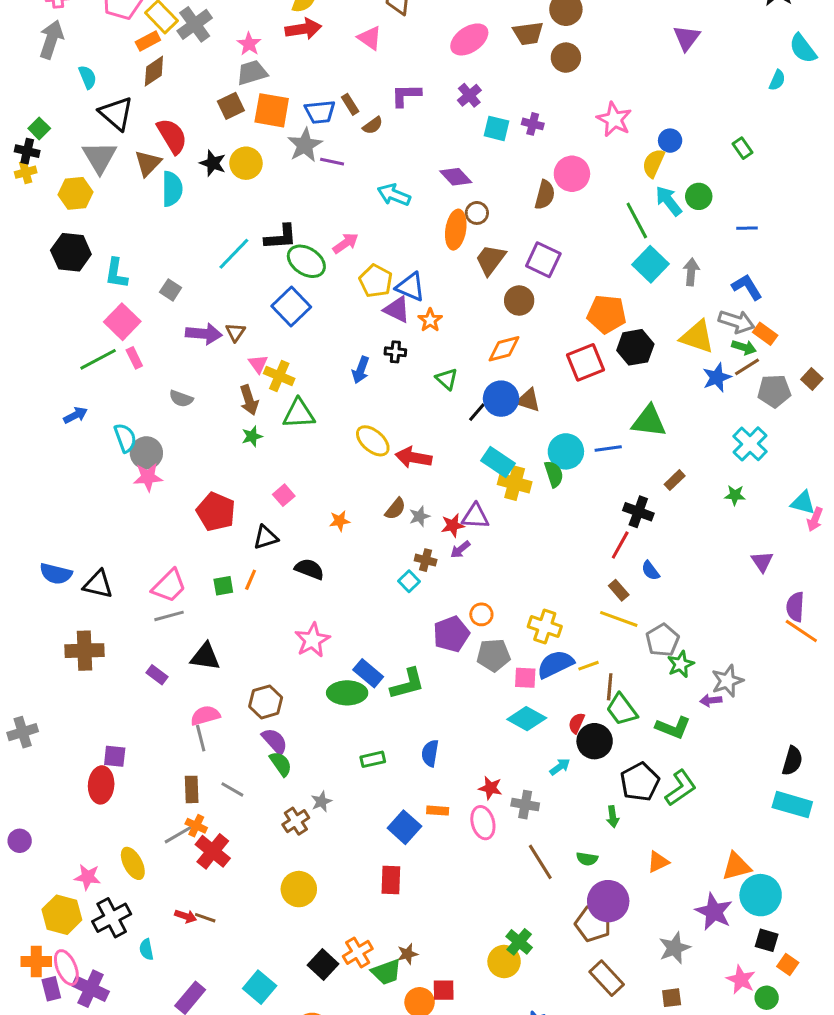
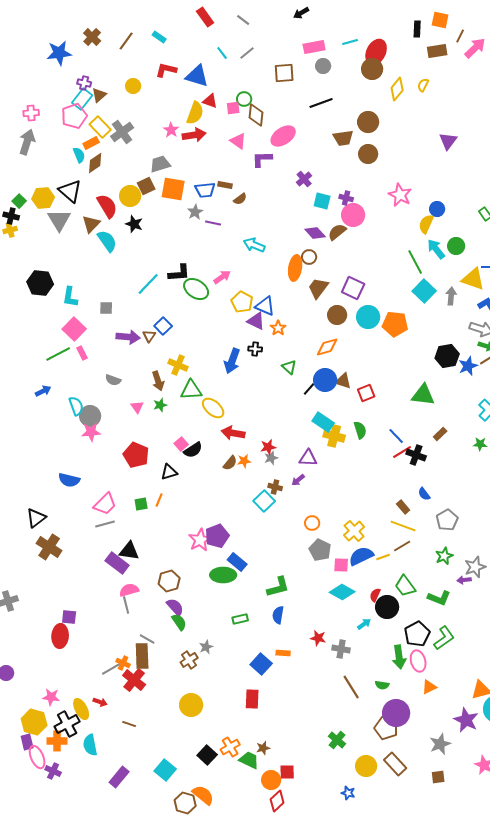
pink ellipse: (469, 39) -> (283, 136), moved
pink star: (249, 44) -> (171, 130), moved
cyan semicircle: (88, 77) -> (79, 155), moved
purple L-shape: (406, 95) -> (262, 159), moved
brown rectangle: (350, 104) -> (225, 185), turned -48
gray star: (305, 145) -> (195, 212), size x0.7
yellow circle: (246, 163) -> (130, 196), moved
pink circle: (572, 174) -> (353, 215), moved
purple diamond: (456, 177) -> (315, 233), moved
cyan semicircle: (172, 189) -> (107, 241), turned -35
yellow hexagon: (75, 193) -> (43, 198), moved
brown semicircle: (545, 195) -> (337, 232), moved, turned -144
gray square: (171, 290) -> (106, 308), turned -32
blue square: (291, 307) -> (163, 326), moved, size x0.7
yellow triangle: (697, 337) -> (473, 279), moved
black hexagon: (635, 347) -> (447, 356), moved
red square: (586, 362) -> (366, 393), moved, size x0.7
pink triangle: (258, 364) -> (137, 407), moved
blue arrow: (361, 370) -> (232, 361), size x1.4
yellow ellipse: (373, 441) -> (213, 408), moved
blue line: (608, 448) -> (396, 436), moved, turned 54
cyan circle: (566, 451) -> (368, 317), moved
red arrow: (413, 457) -> (233, 433), moved
brown semicircle: (395, 509) -> (230, 463), moved
orange star: (340, 521) -> (244, 461), moved
red star: (453, 525) -> (268, 447), moved
red line: (620, 545) -> (402, 452), moved, turned 30
black semicircle: (309, 569) -> (193, 450), moved, turned 126
blue semicircle: (56, 574) -> (69, 480), moved
cyan square: (409, 581) -> (264, 501), size x1.5
black triangle: (98, 584) -> (36, 518), moved, turned -50
yellow cross: (545, 626) -> (354, 531), turned 30
purple pentagon: (451, 634) -> (217, 536), moved
gray pentagon: (663, 640) -> (447, 520), moved
brown cross: (85, 651) -> (49, 547), turned 35
gray pentagon: (493, 655) -> (320, 550), turned 30
purple rectangle: (157, 675) -> (117, 563), moved, size x1.6
green L-shape: (407, 684) -> (278, 587), moved
brown line: (610, 687) -> (402, 546), moved, turned 54
brown rectangle: (192, 789) -> (142, 656), moved, size x1.4
green arrow: (613, 817) -> (399, 657), size x1.6
pink ellipse: (483, 823) -> (418, 661), moved
yellow ellipse: (133, 863) -> (81, 709), moved
red arrow: (186, 916) -> (100, 702), moved
cyan semicircle: (146, 949) -> (90, 745), size x1.5
orange cross: (36, 961) -> (57, 741), moved
yellow circle: (504, 961) -> (366, 766), moved
green trapezoid: (386, 972) -> (249, 760), turned -135
purple rectangle: (51, 989) -> (27, 742), moved
purple cross: (91, 989) -> (53, 771), size x0.7

